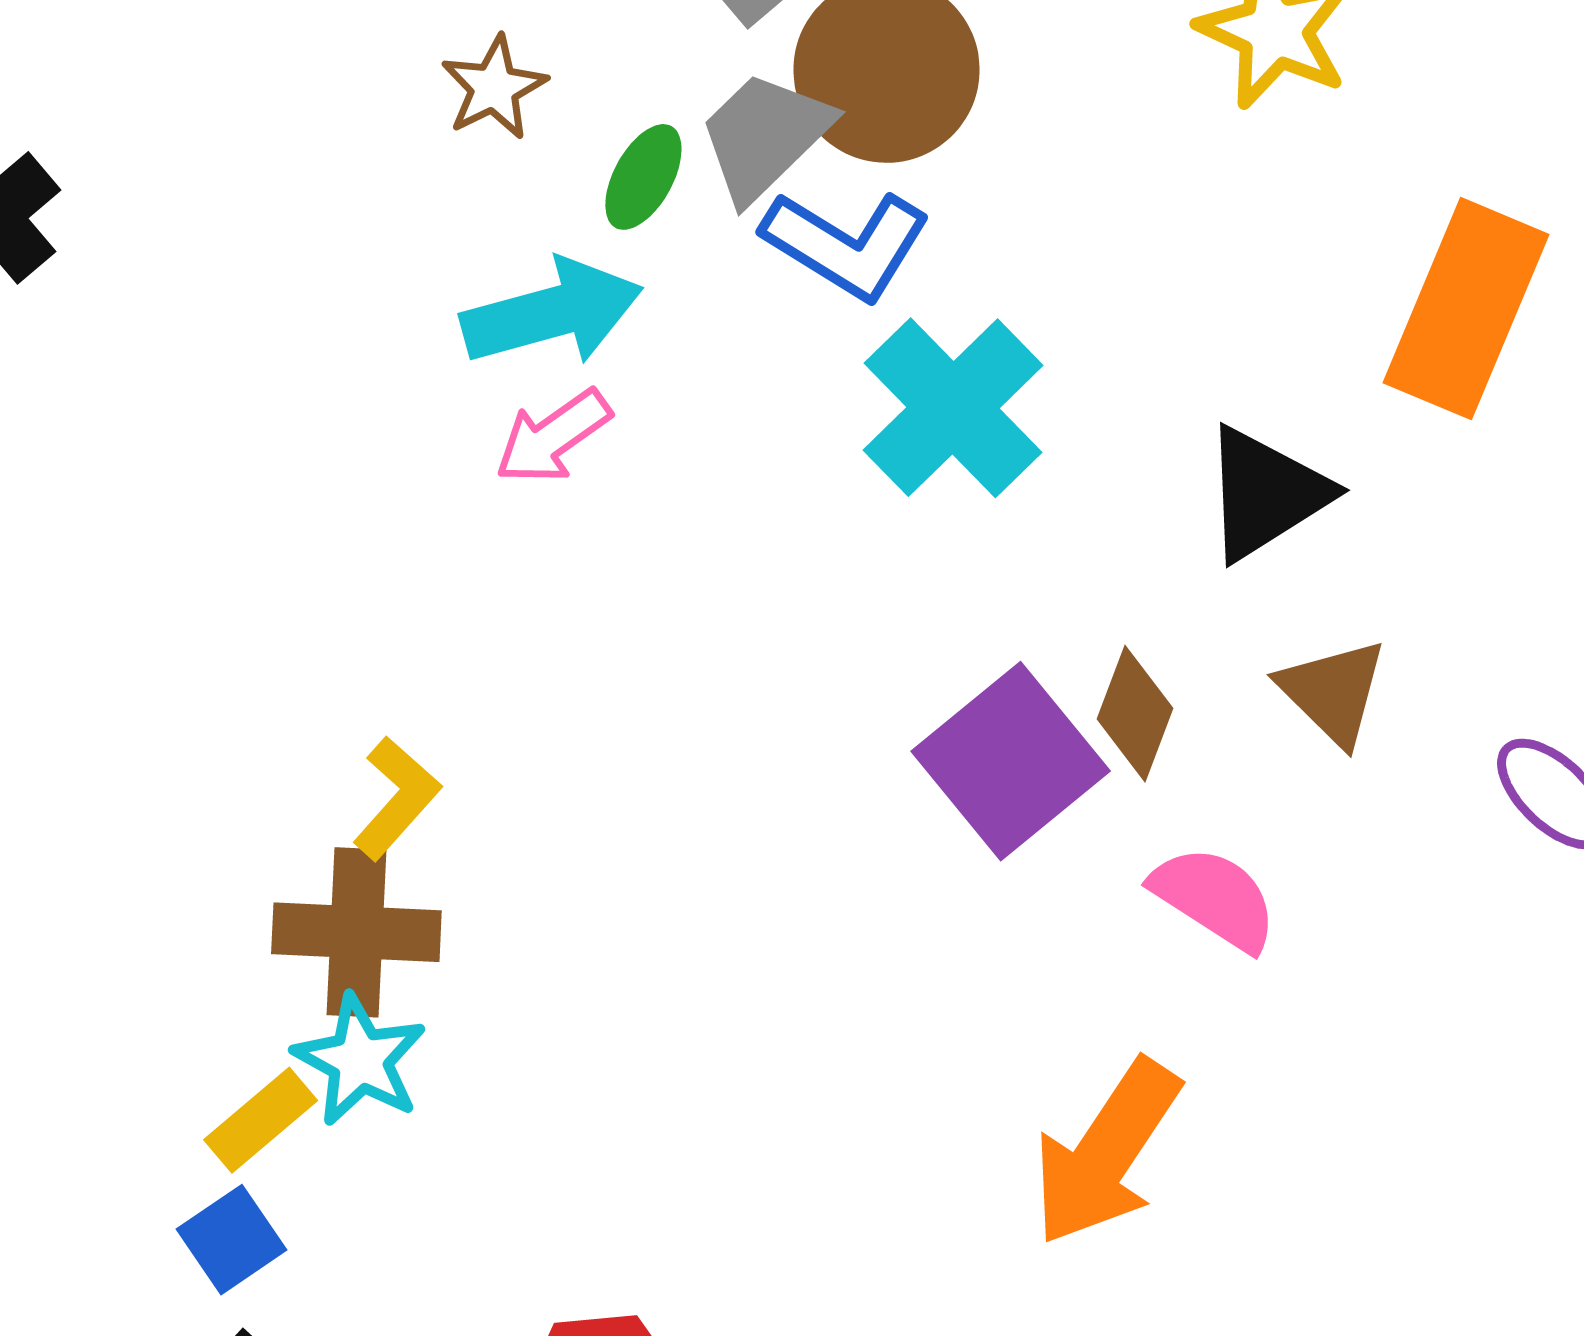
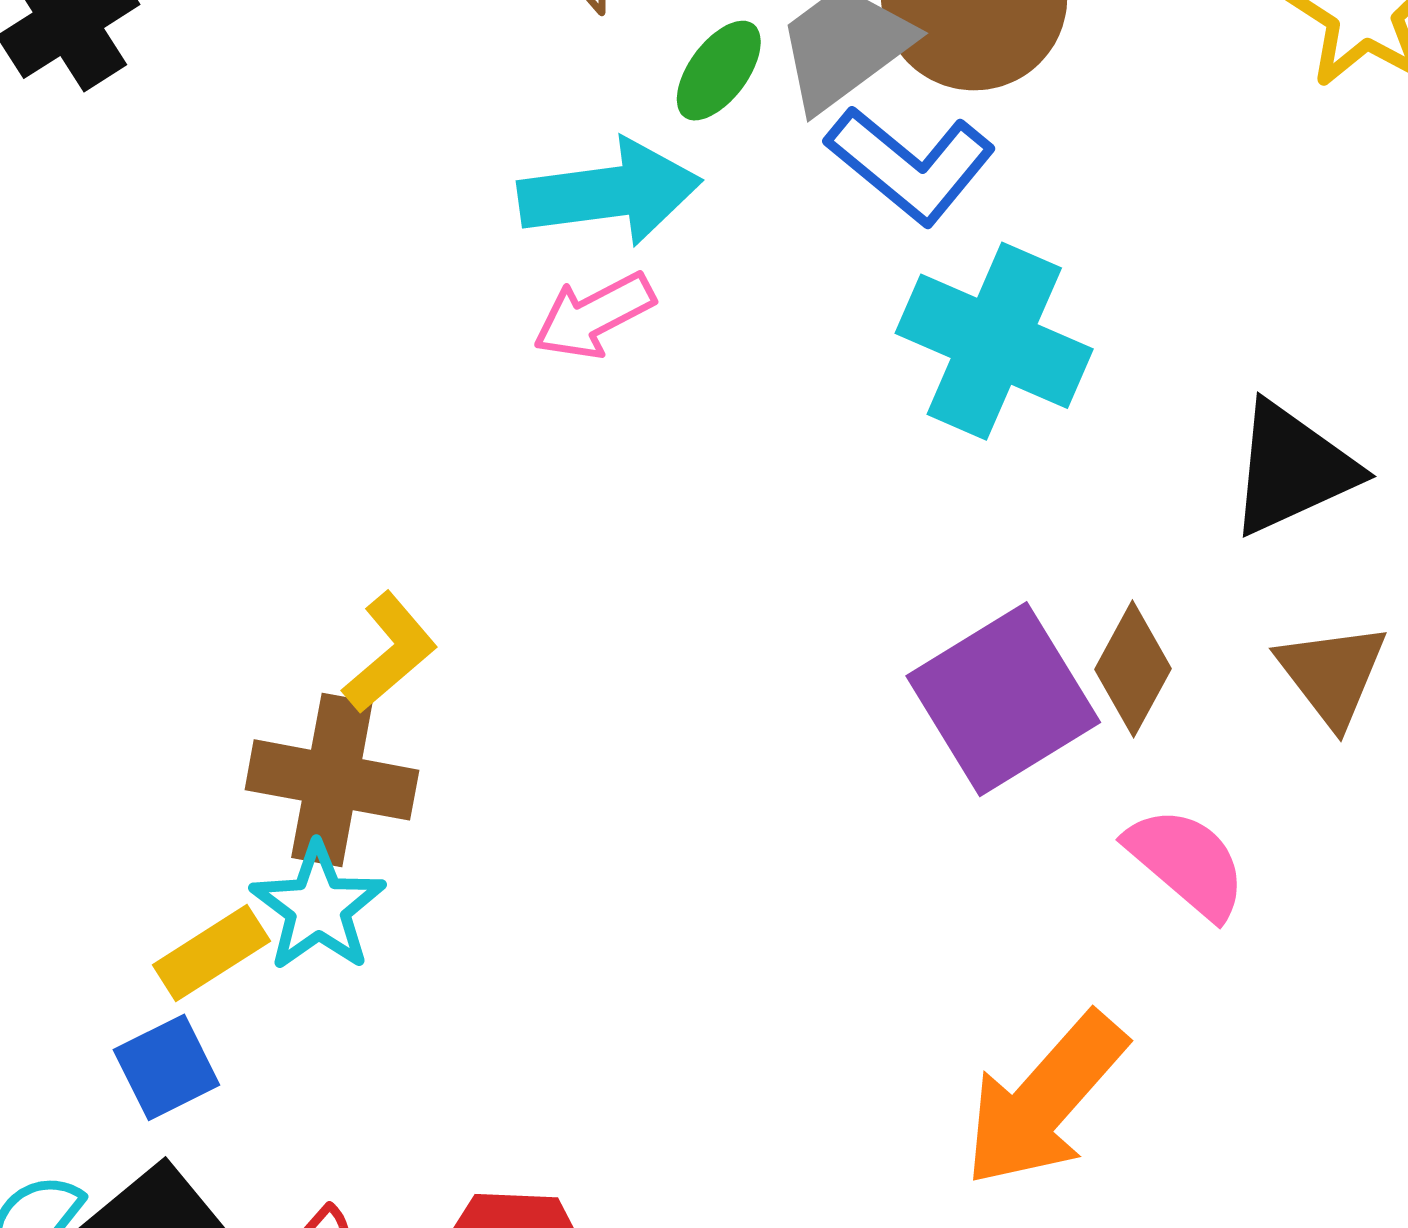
cyan cross: (953, 408) -> (994, 341), turned -30

